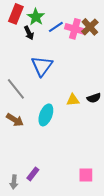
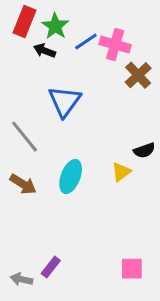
brown cross: (90, 27) -> (138, 75), moved
black arrow: (29, 33) -> (45, 51), turned 136
yellow triangle: (73, 100) -> (121, 172), moved, turned -32
gray arrow: (14, 182) -> (21, 279), turned 96

